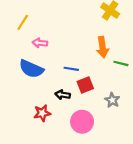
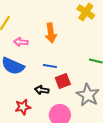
orange arrow: (103, 47) -> (51, 33), moved
gray star: (112, 100) -> (88, 95), size x1.6

